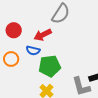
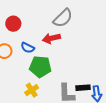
red arrow: (43, 35) -> (51, 38), moved

